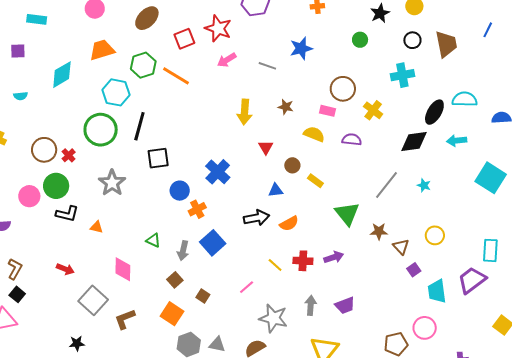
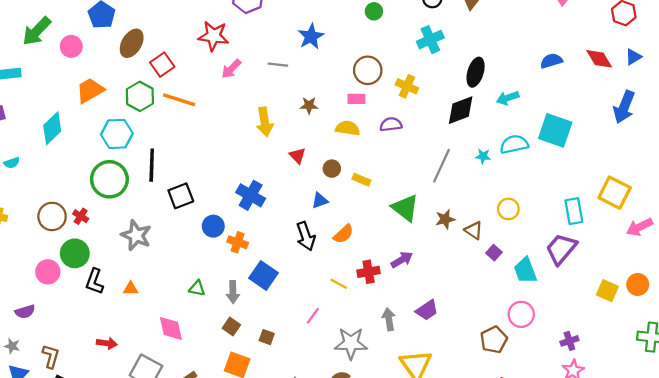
red square: (184, 39) -> (162, 65), moved
cyan semicircle: (465, 99) -> (514, 144), moved
orange cross: (197, 209) -> (238, 242), turned -30
black L-shape: (67, 214) -> (94, 281), turned 110
black arrow: (257, 218) -> (306, 236), turned 95

